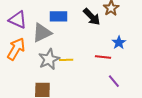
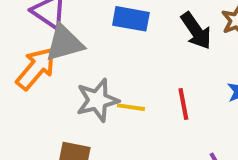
gray triangle: (42, 33) -> (64, 43), moved
red line: (103, 57) -> (183, 104), moved, turned 63

